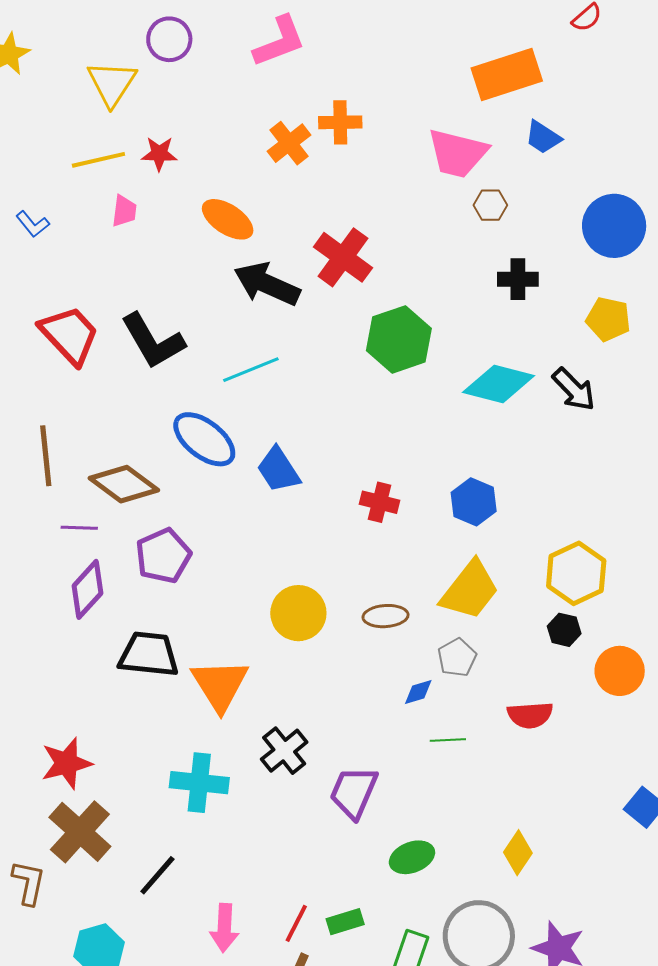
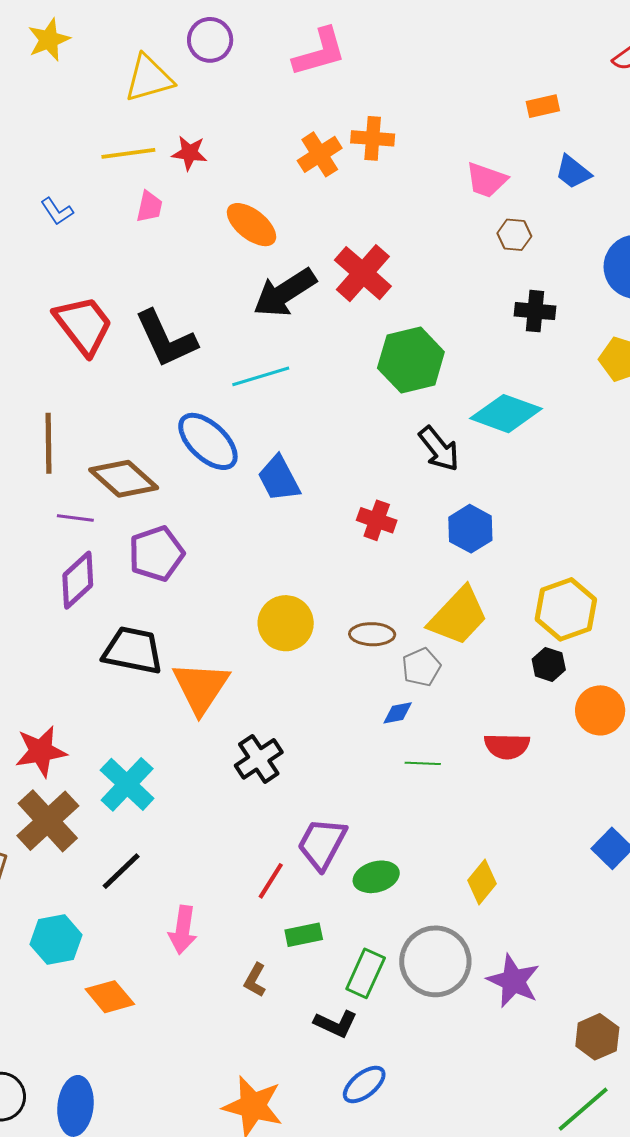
orange rectangle: (507, 74) -> (543, 106), size x0.5
yellow triangle: (112, 83) -> (149, 78), turned 36
pink trapezoid: (457, 153) -> (486, 180), size x0.7
black arrow: (267, 284) -> (285, 293), turned -62
black arrow: (574, 389) -> (439, 449), moved
gray pentagon: (457, 658) -> (421, 667), moved
cyan cross: (199, 783) -> (127, 784), moved, turned 32
purple trapezoid: (354, 792) -> (322, 844), moved
red line: (296, 923) -> (271, 881), moved

